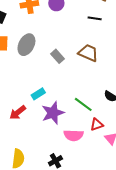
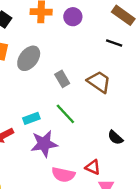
green line: (83, 104) -> (65, 114), moved
red triangle: (97, 124) -> (93, 167), turned 32

